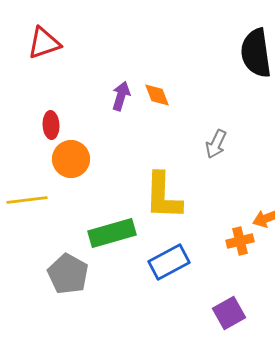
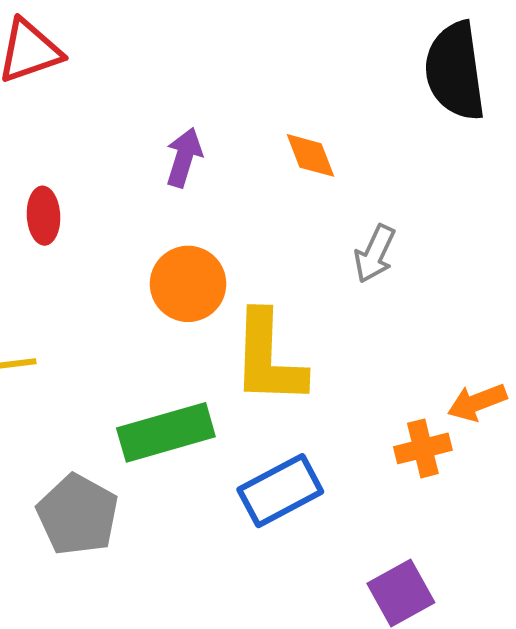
orange diamond: (157, 95) -> (310, 155), moved
orange circle: (71, 159) -> (188, 284), moved

